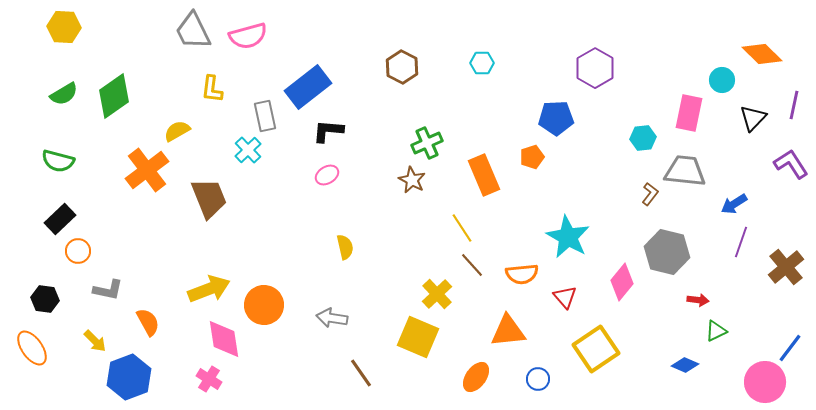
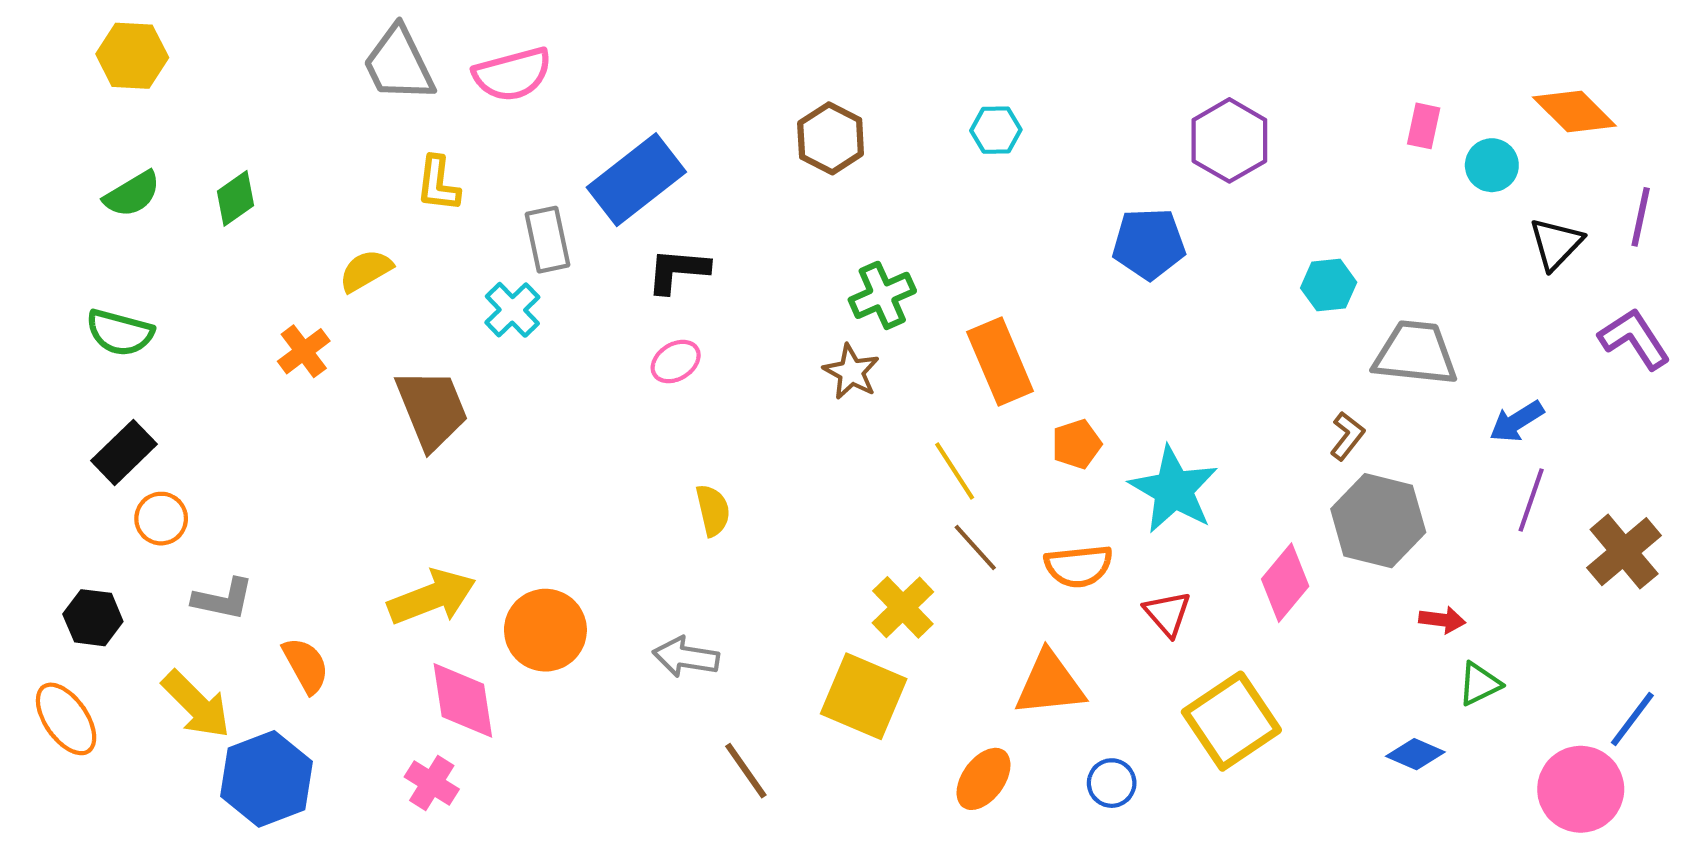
green diamond: (114, 96) -> (236, 198), size x0.6
pink rectangle: (689, 113) -> (1424, 126), moved, size x0.6
orange pentagon: (532, 157) -> (1076, 444), moved
orange cross: (147, 170) -> (304, 351), size x0.6
brown L-shape: (650, 194) -> (1347, 436), moved
yellow arrow: (95, 341) -> (196, 705), size x1.5

